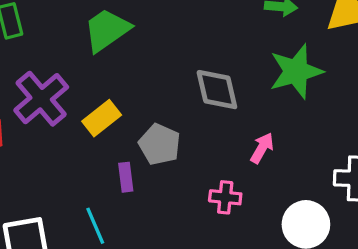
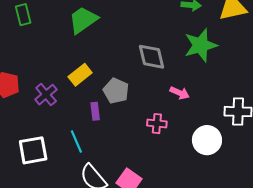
purple cross: (41, 99) -> (46, 95), moved, size x0.7
pink arrow: (262, 148) -> (180, 93), turned 84

